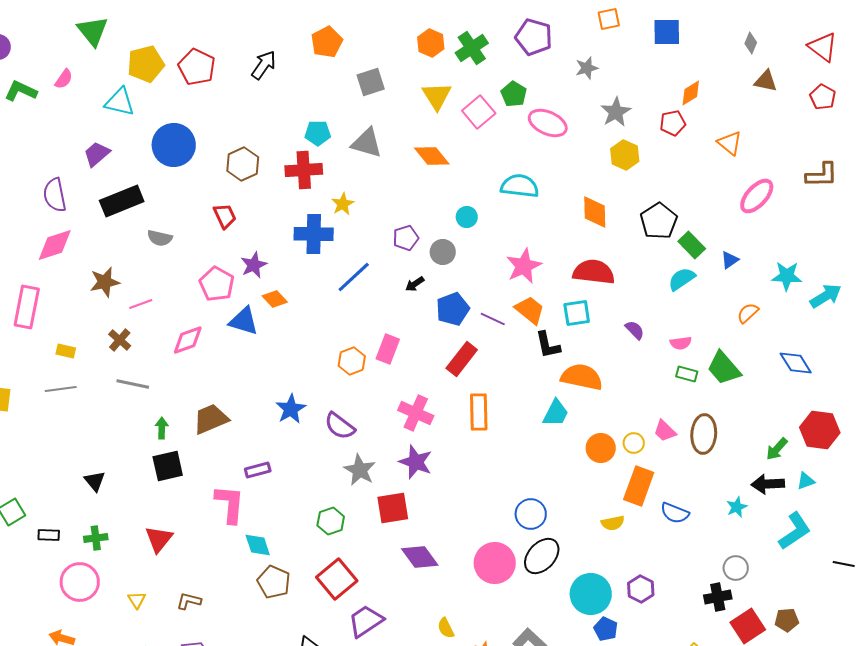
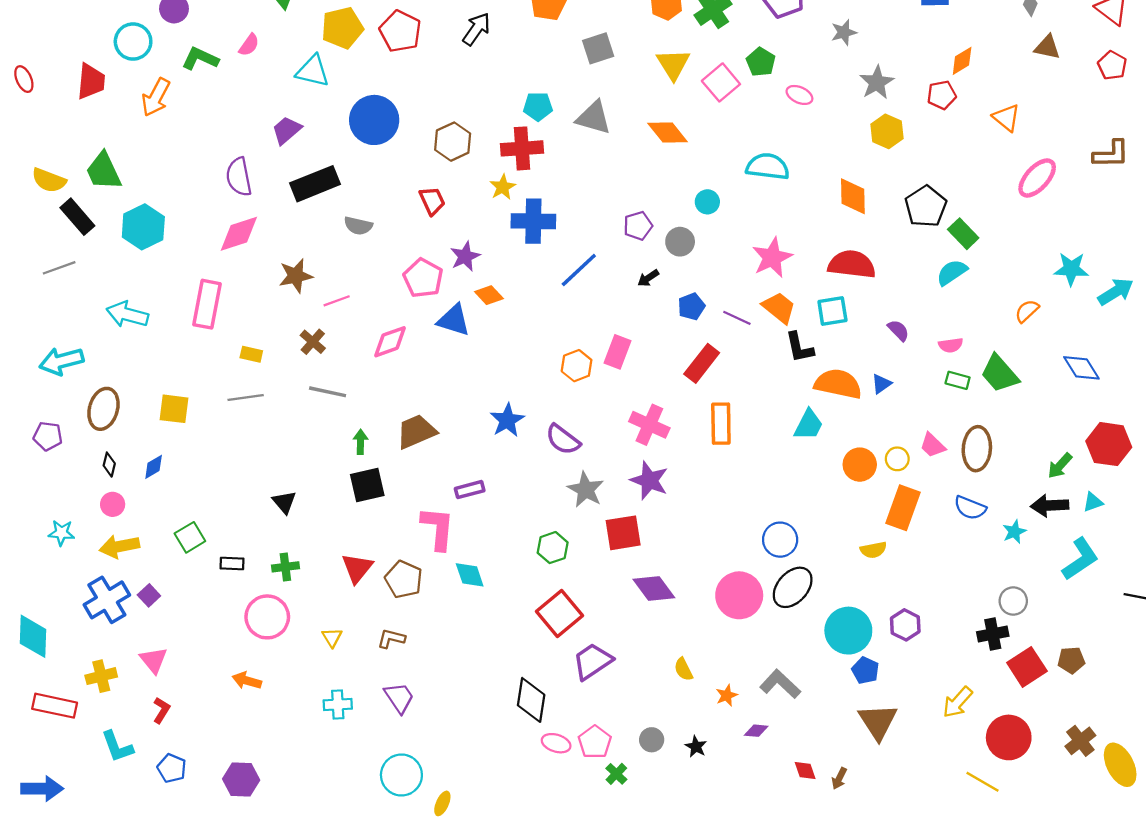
pink ellipse: (548, 123) -> (799, 95), size x0.6
yellow star: (343, 204) -> (503, 187), moved
blue triangle: (730, 260) -> (881, 384), moved
blue pentagon: (453, 309) -> (691, 306), size x0.7
blue semicircle: (675, 513) -> (970, 508), moved
brown pentagon: (274, 582) -> (404, 579), moved

